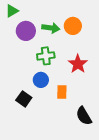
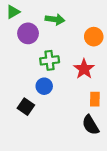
orange circle: (73, 26) -> (94, 37), moved
green arrow: (51, 28) -> (55, 19), moved
orange rectangle: (62, 92) -> (95, 99), moved

